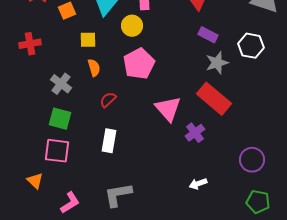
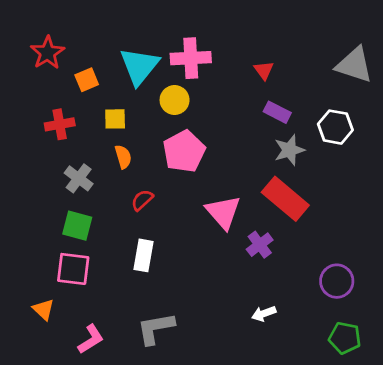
red cross: (30, 44) -> (60, 124), moved

